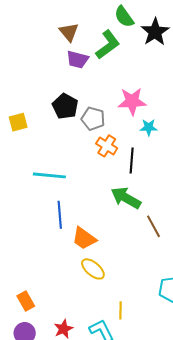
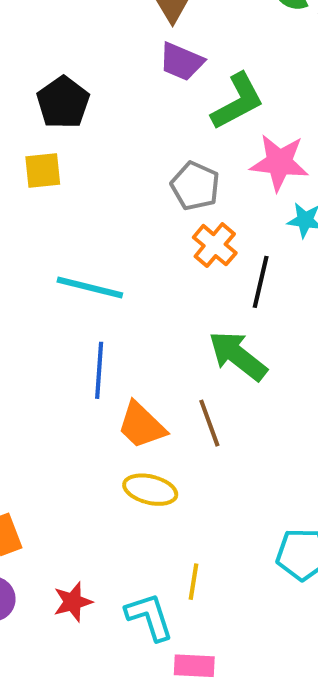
green L-shape: (108, 45) -> (238, 101), moved
black pentagon: (65, 106) -> (63, 103), moved
brown line: (154, 226) -> (209, 423), moved
yellow ellipse: (93, 269) -> (150, 490), turned -35

